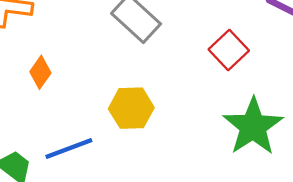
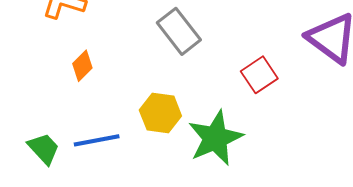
green star: (253, 126) -> (215, 138), moved

